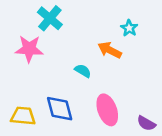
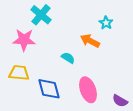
yellow trapezoid: (23, 116) -> (19, 73), moved

